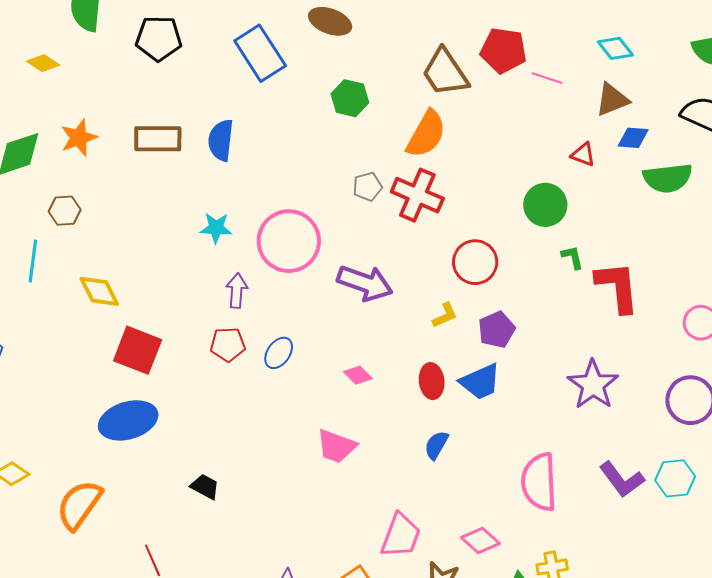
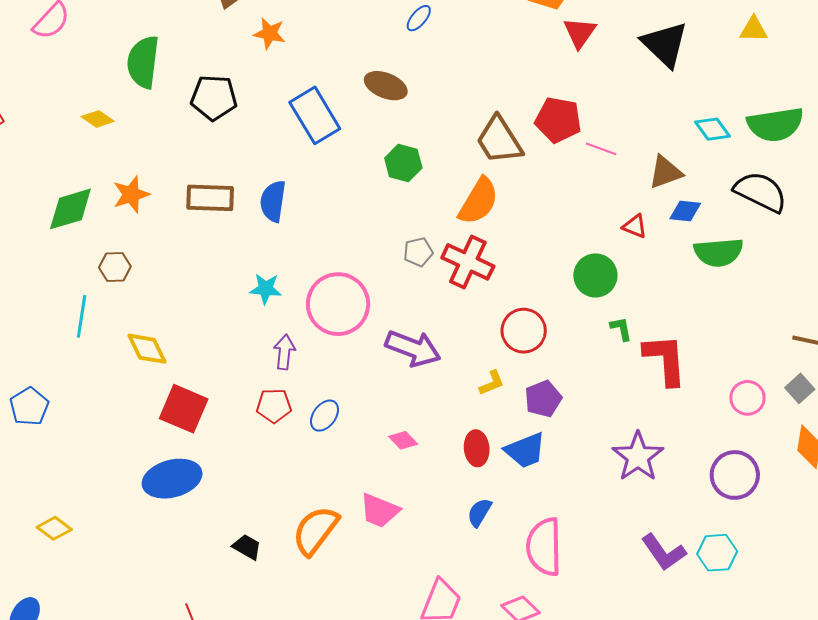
cyan diamond: (615, 48) -> (712, 129), moved
pink semicircle: (539, 482) -> (544, 547), moved
orange semicircle: (79, 505) -> (315, 531), moved

